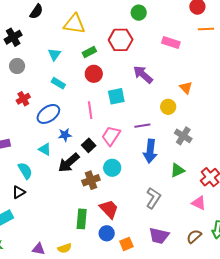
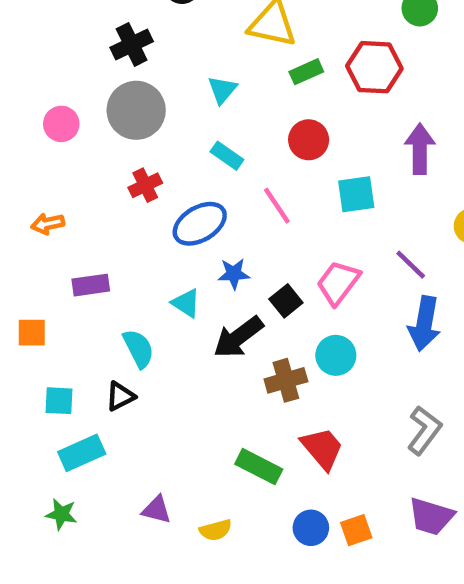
green rectangle: (89, 52) -> (306, 72), moved
gray circle: (17, 66) -> (136, 110), size x1.6
purple arrow: (143, 74) -> (420, 149), turned 45
pink line: (90, 110) -> (277, 206), moved, turned -30
purple line: (142, 126) -> (411, 265), turned 49
green rectangle: (82, 219) -> (259, 467), turned -72
blue circle: (107, 233) -> (311, 528), moved
purple triangle: (39, 249) -> (157, 510), moved

